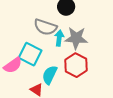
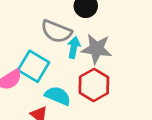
cyan semicircle: (50, 75) -> (58, 96), turned 84

